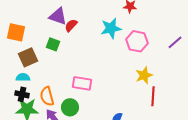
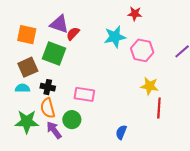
orange square: (16, 32) -> (27, 35), moved
green square: (53, 44) -> (54, 54), size x1.6
yellow star: (144, 75) -> (150, 86), turned 30
black cross: (22, 94) -> (48, 87), moved

